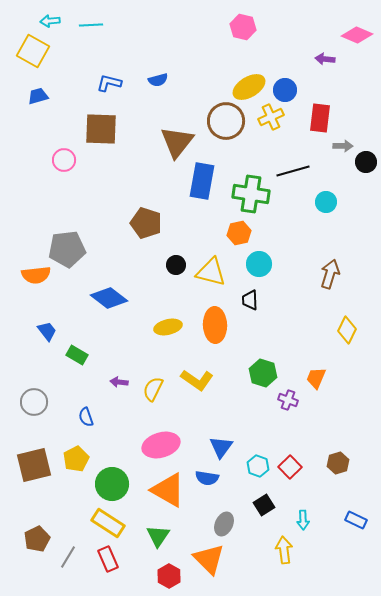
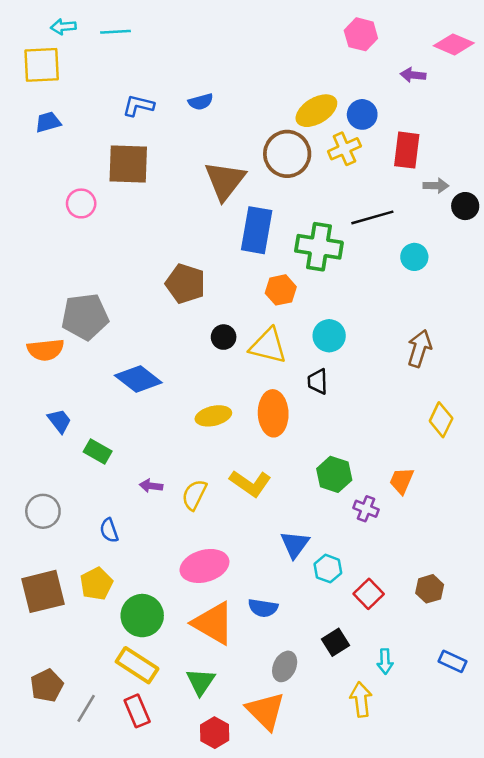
pink hexagon: (243, 27) -> (361, 34), moved
yellow square: (33, 51) -> (42, 65), turned -32
orange hexagon: (239, 233) -> (281, 290), moved
blue triangle: (221, 447) -> (295, 544), moved
cyan hexagon: (258, 466) -> (328, 569), moved

